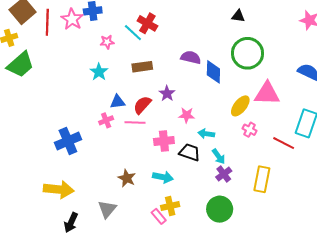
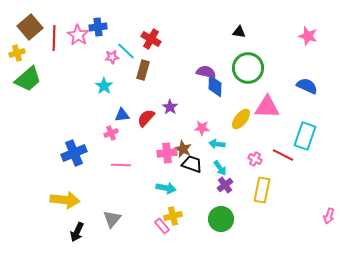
cyan line: (133, 33) -> (126, 51), moved
purple semicircle: (191, 57) -> (206, 72), moved
brown rectangle: (142, 67) -> (143, 70), moved, turned -66
pink star: (187, 115) -> (202, 128), moved
pink line: (135, 122) -> (121, 165), moved
pink cross: (250, 130) -> (255, 159), moved
cyan arrow: (206, 134) -> (217, 144), moved
brown star: (127, 178) -> (183, 149), moved

